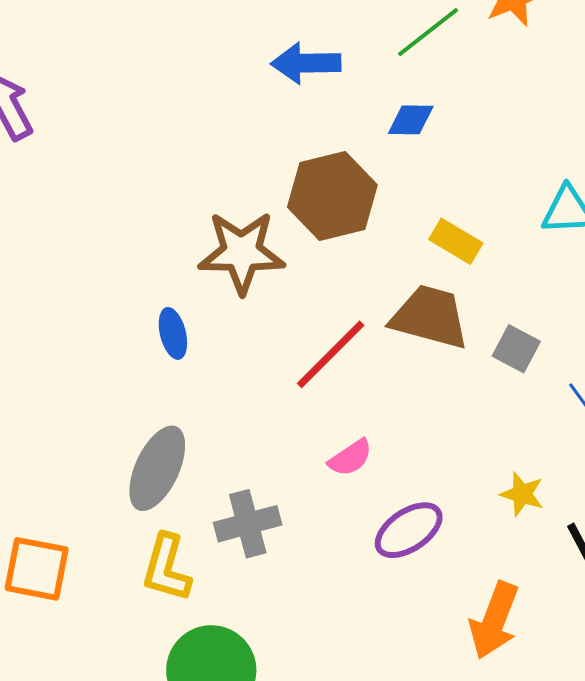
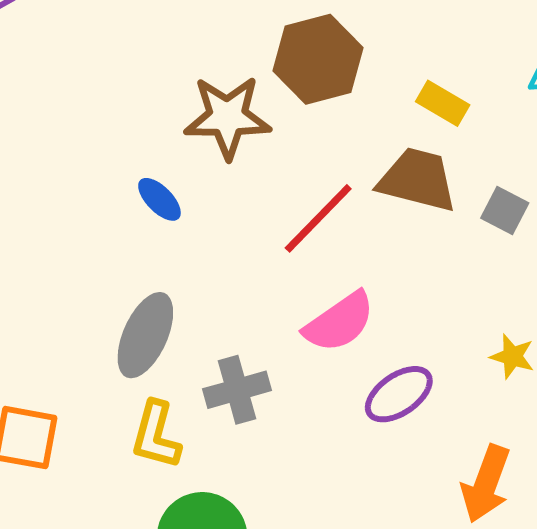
blue ellipse: (173, 333) -> (159, 199), turned -30
pink semicircle: (350, 458) -> (339, 322), size x1.6

